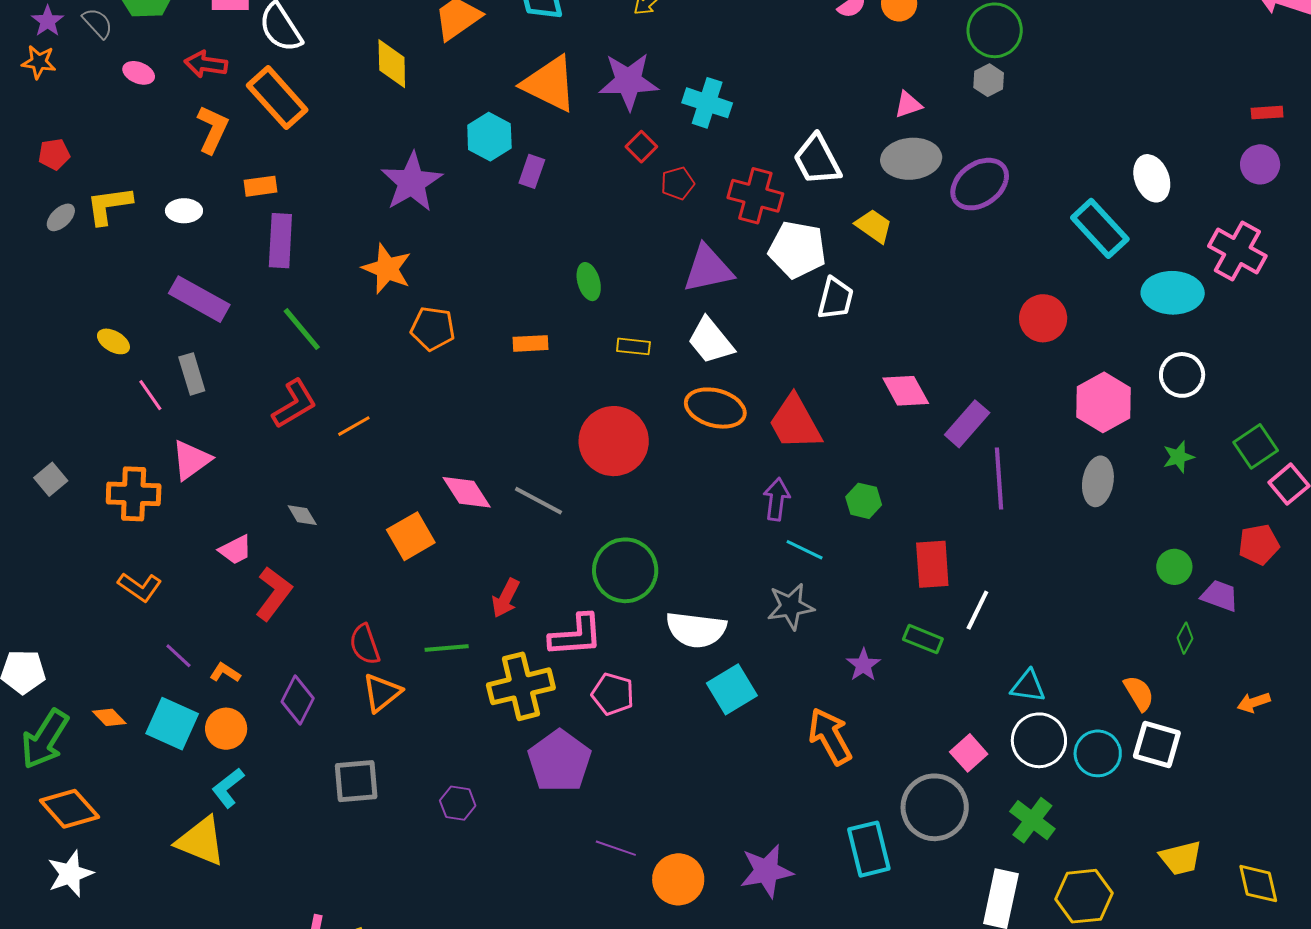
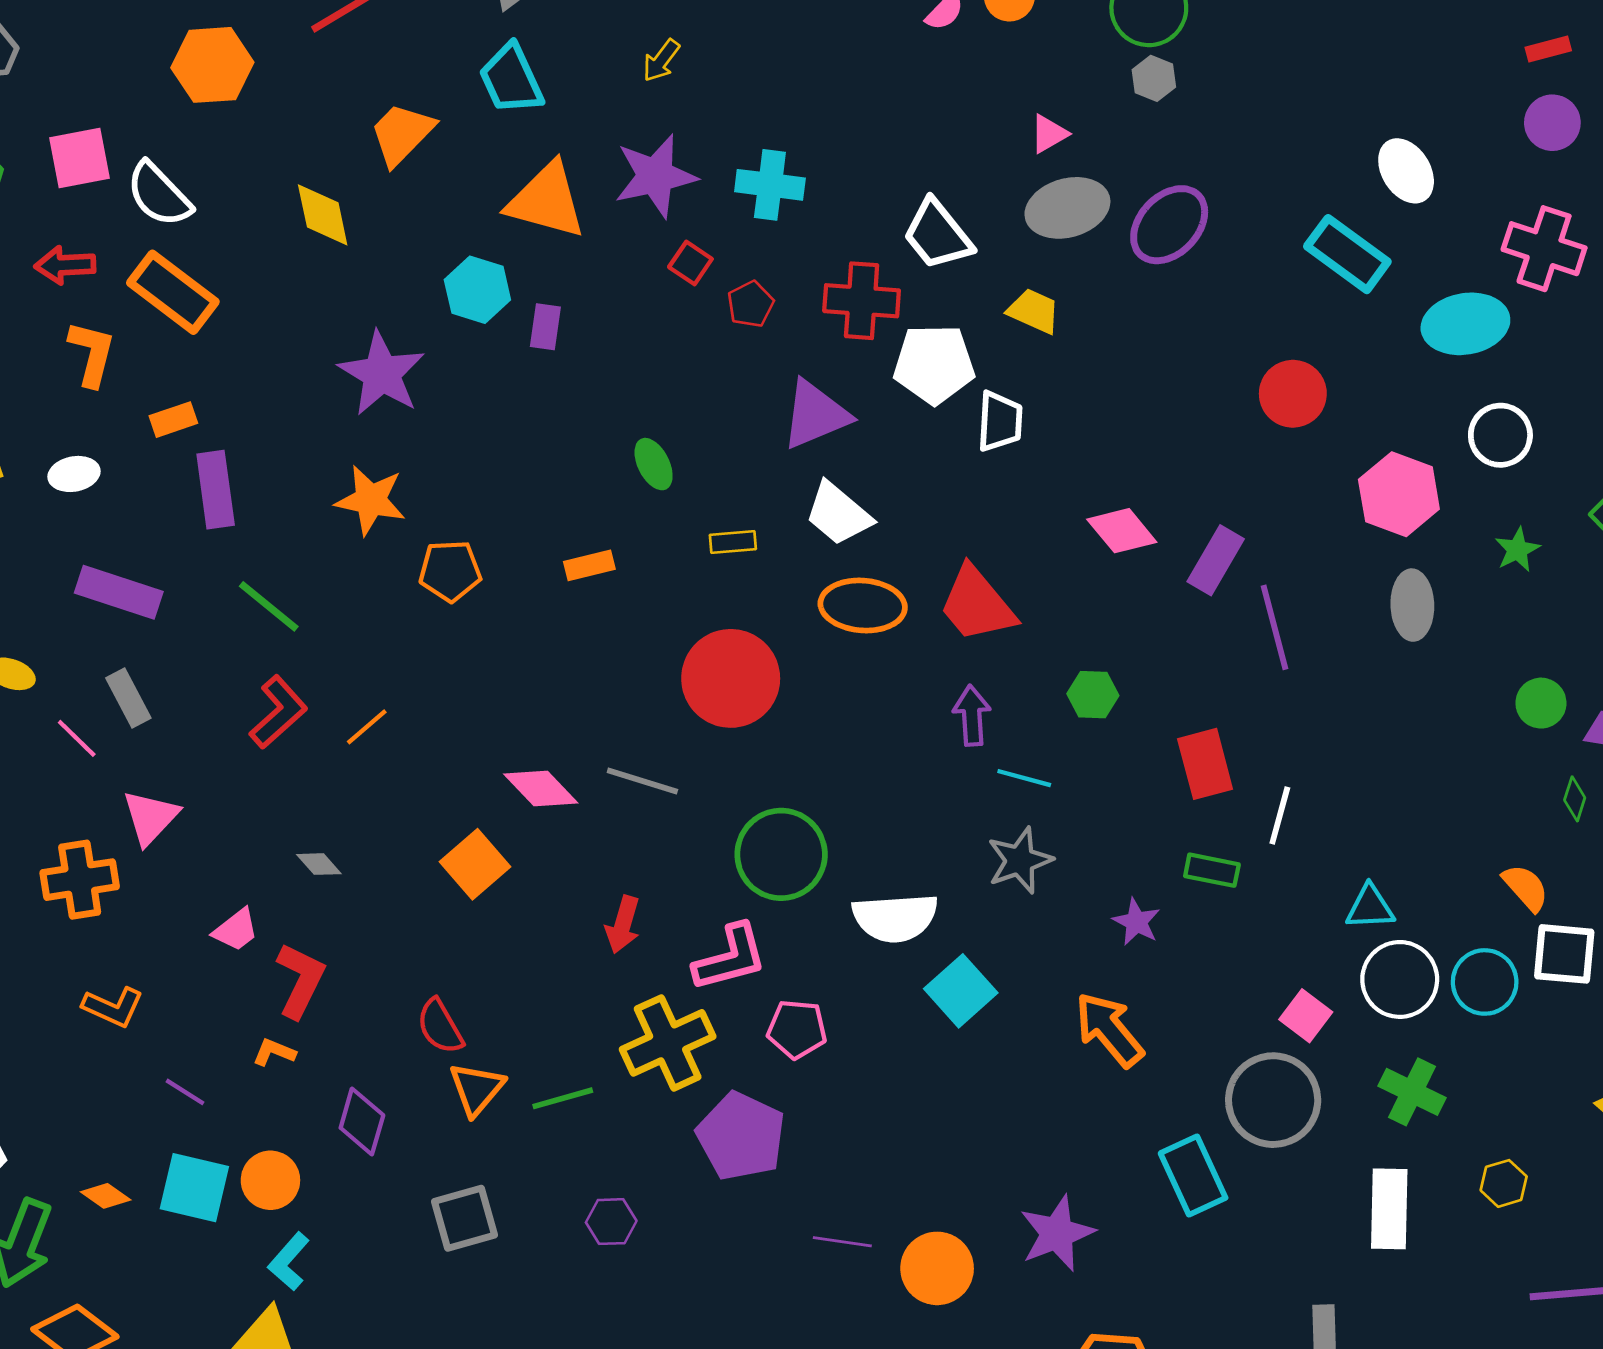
green line: (447, 648) -> (563, 1098), moved
orange L-shape: (225, 673) -> (274, 1052), moved
yellow hexagon: (1084, 896) -> (1504, 1183), size x0.6

